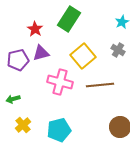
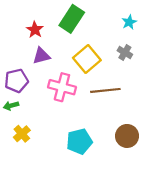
purple pentagon: (18, 60) -> (16, 81), moved
cyan pentagon: (59, 130) -> (79, 141), moved

